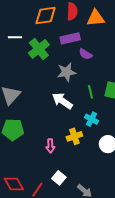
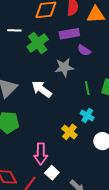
white arrow: (62, 101) -> (42, 89), moved
yellow cross: (74, 136) -> (69, 132), turned -35
pink arrow: (50, 146) -> (41, 154), moved, size x1.5

